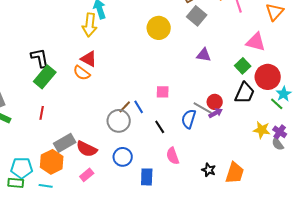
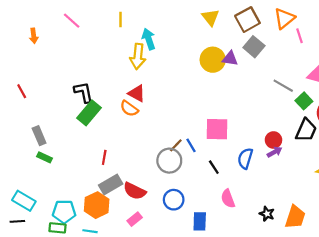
purple triangle: (204, 55) -> (230, 59), moved
pink square: (163, 92) -> (217, 129), size x1.6
gray line: (203, 108) -> (283, 86), moved
red line: (42, 113) -> (104, 157), moved

